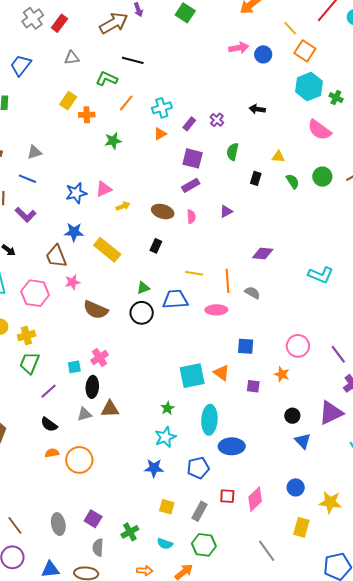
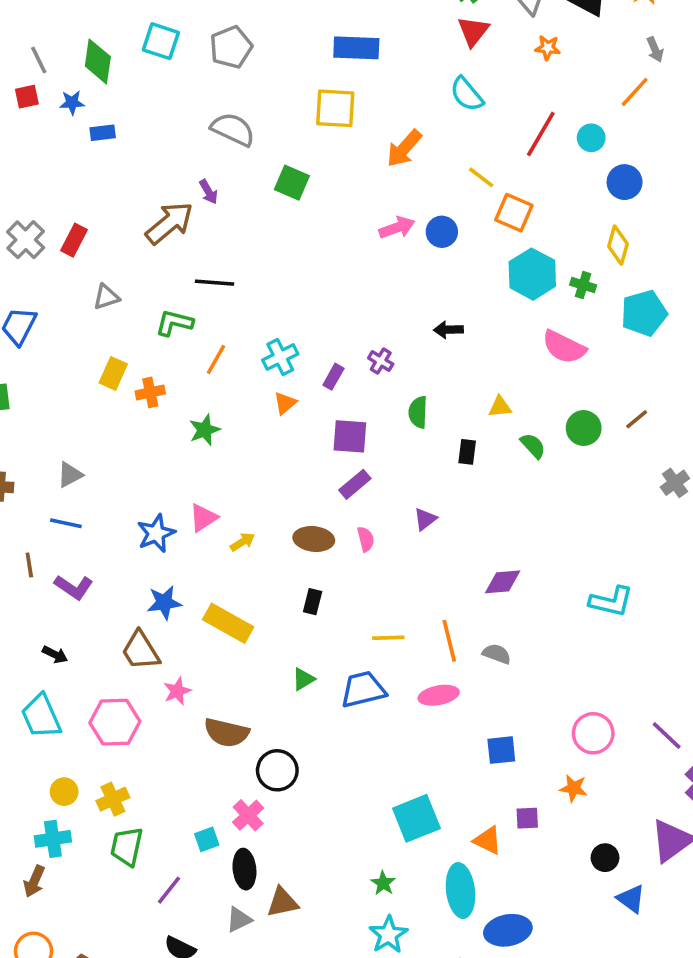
black circle: (142, 313) -> (277, 770), moved
orange triangle: (222, 373) -> (488, 840), moved

